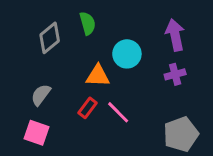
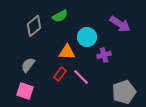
green semicircle: (88, 23) -> (60, 16), turned 77
purple arrow: (175, 35) -> (120, 24), turned 135
purple cross: (175, 74) -> (104, 55), moved

